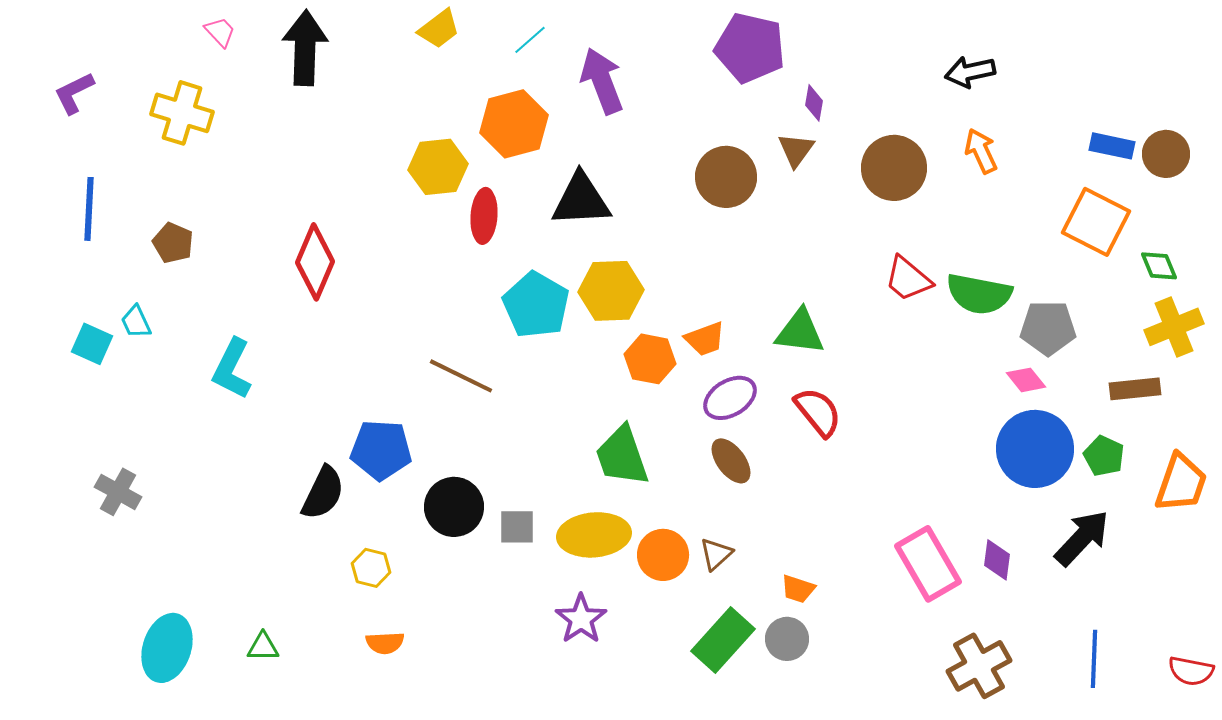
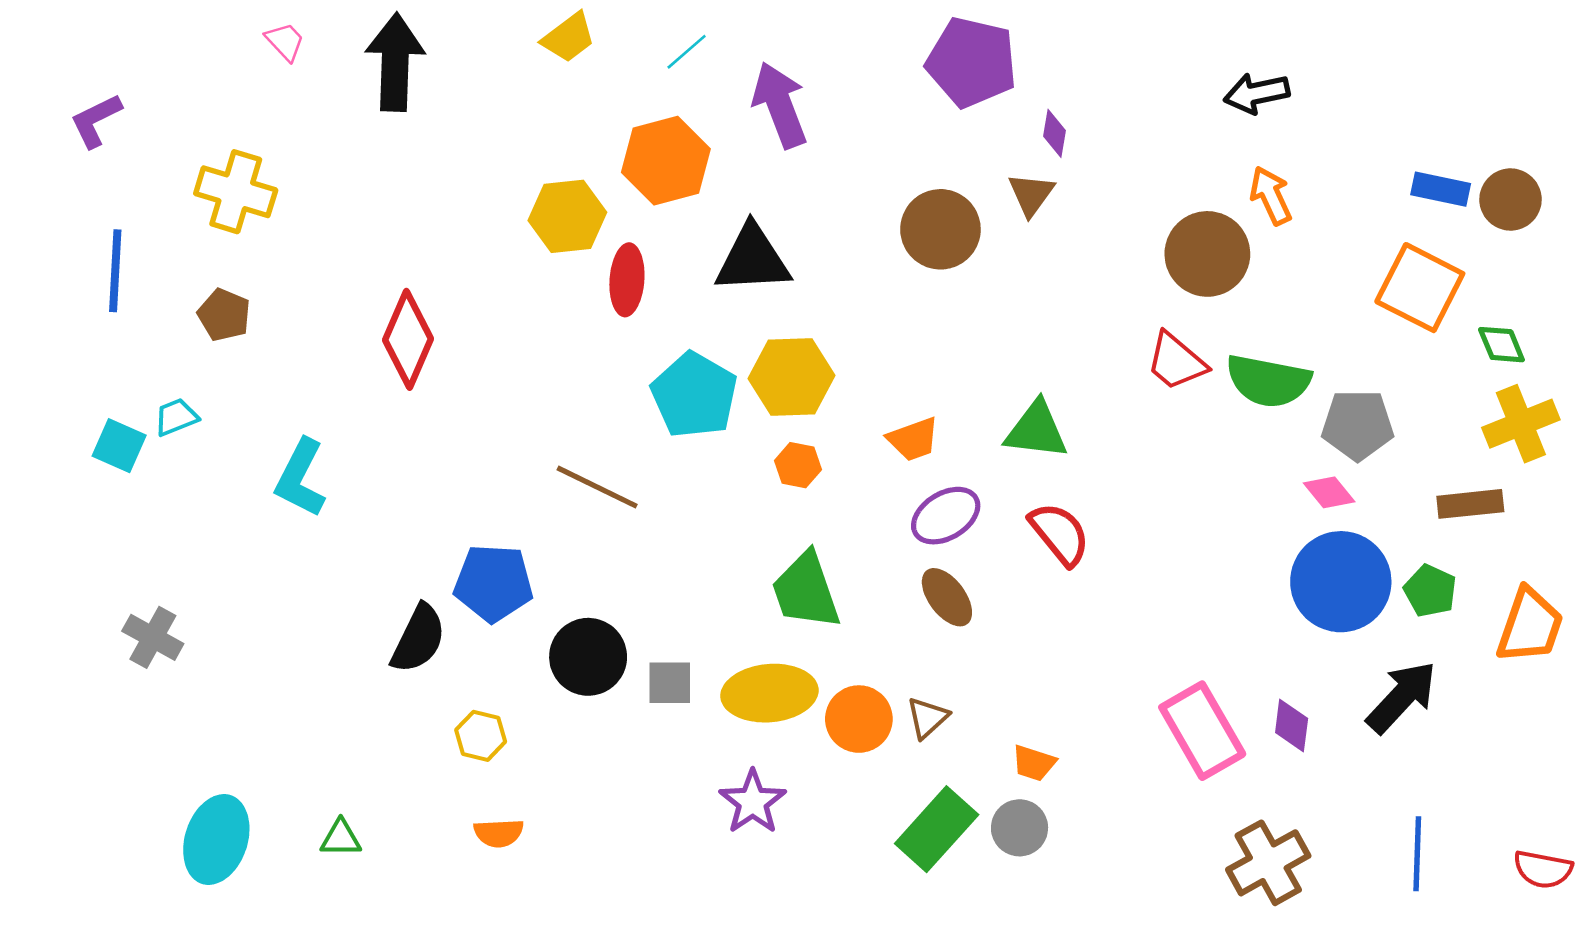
yellow cross: (182, 113) -> (236, 192), moved
brown circle: (894, 168) -> (1207, 254), moved
cyan trapezoid: (136, 322) -> (176, 417), turned 93
orange hexagon: (650, 359) -> (798, 465), moved, size x0.7

